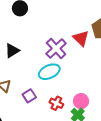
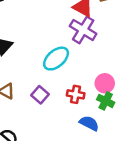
purple cross: (56, 48) -> (83, 30), moved

